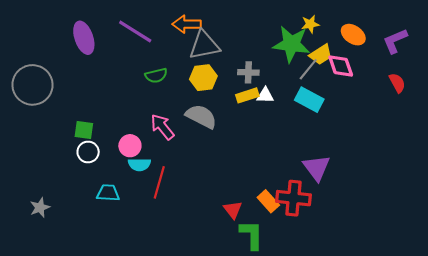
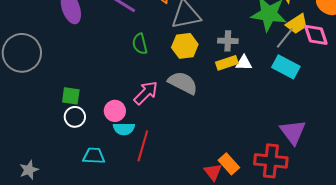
green semicircle: (156, 75) -> (140, 44), turned 90
pink arrow: (162, 127) -> (146, 93), turned 84
orange rectangle: (268, 201) -> (229, 164), moved

